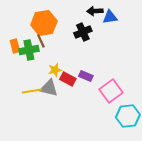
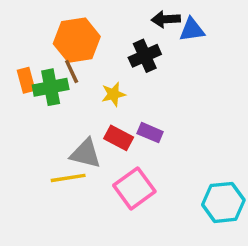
yellow star: (55, 70) -> (113, 94), moved
yellow line: (32, 91) -> (68, 178), moved
pink square: (111, 91) -> (134, 188), moved

